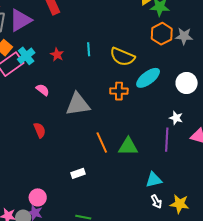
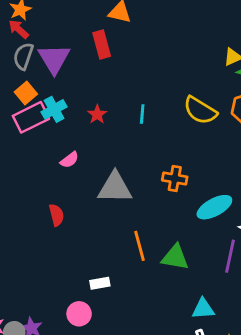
purple triangle: (20, 20) -> (54, 59), turned -40
yellow semicircle: (122, 57) -> (200, 110), moved
cyan ellipse: (148, 78) -> (214, 207), moved
pink semicircle: (43, 90) -> (69, 160), turned 96
pink circle: (38, 197) -> (79, 314), moved

